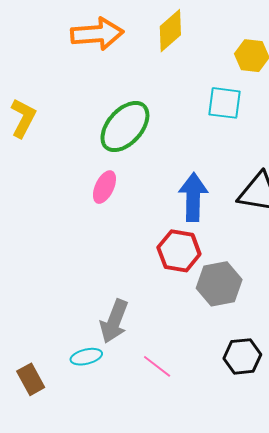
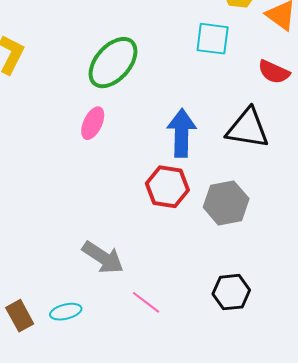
gray hexagon: (219, 284) -> (226, 203), moved
gray arrow: (114, 321) -> (103, 257), turned -78
cyan ellipse: (86, 357) -> (66, 312), moved

